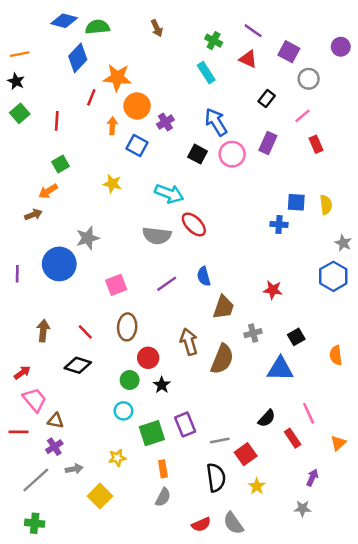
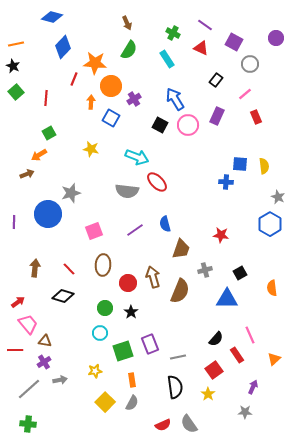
green semicircle: (98, 27) -> (129, 50), moved, turned 126
red circle: (148, 358) -> (128, 283), moved
red square: (246, 454) -> (214, 370), moved
yellow square: (100, 496) -> (105, 402), moved

